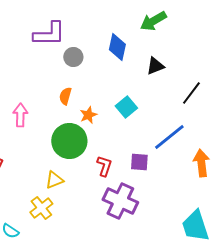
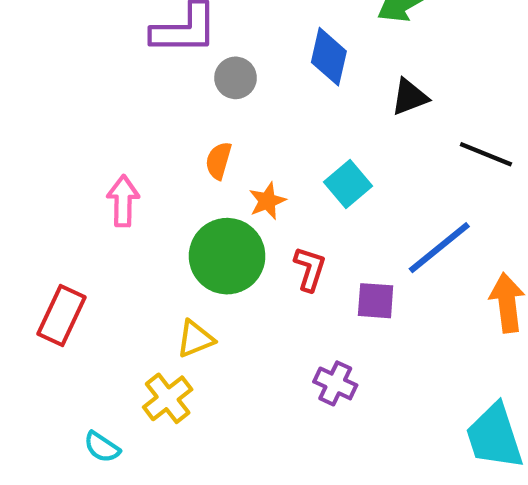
black line: (191, 93) -> (486, 154), turned 75
red L-shape: (104, 166) -> (310, 269), moved
purple cross: (120, 201) -> (335, 383), size x0.6

